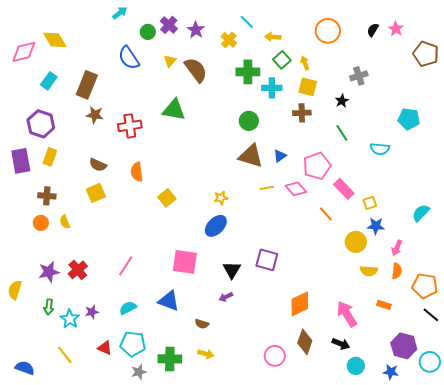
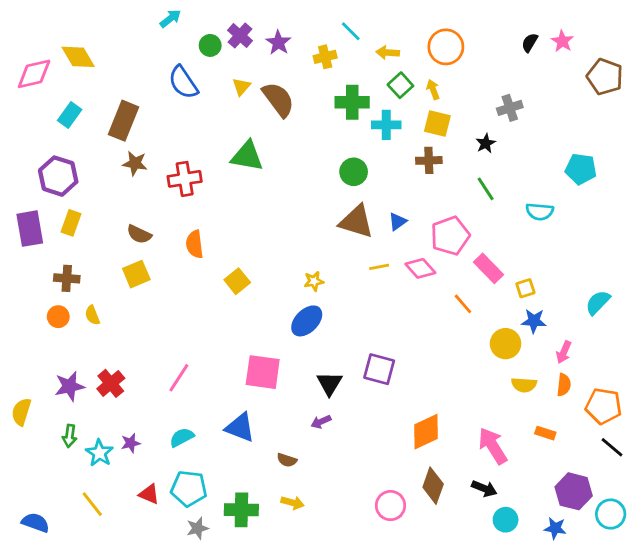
orange circle: (328, 31) -> (446, 47), moved
yellow cross: (229, 40) -> (325, 57), turned 35

